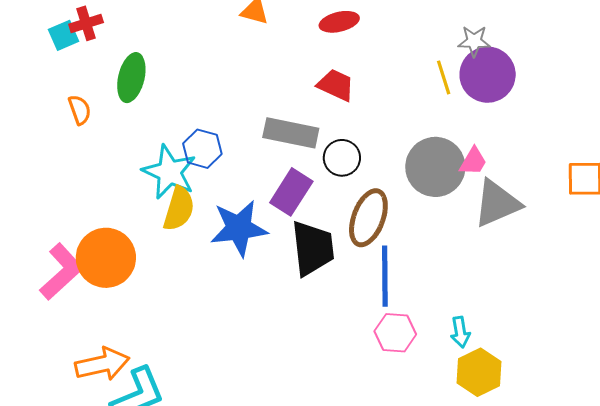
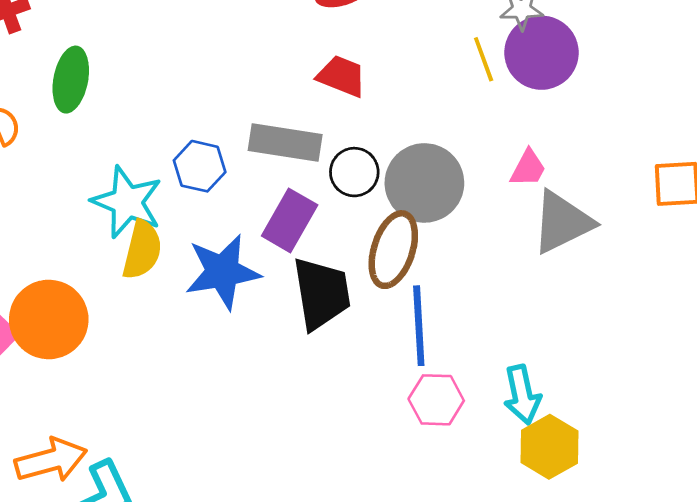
blue hexagon: (202, 149) -> (200, 166), moved
gray circle: (435, 167) -> (424, 183), moved
cyan arrow: (460, 332) -> (522, 395), size x1.4

